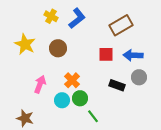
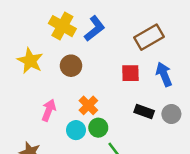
yellow cross: (51, 16) -> (62, 26), size x1.5
blue arrow: (133, 55) -> (164, 74), turned 66
gray circle: (139, 77) -> (171, 114), moved

